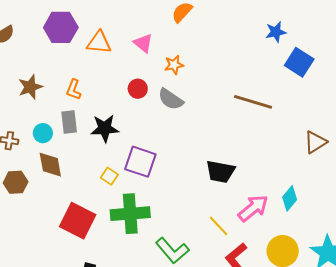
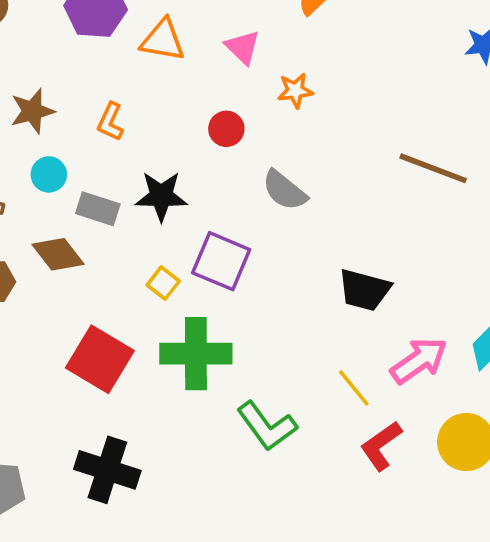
gray semicircle: (171, 99) -> (284, 190), moved
gray rectangle: (69, 122) -> (98, 209), moved, turned -70
cyan circle: (43, 133) -> (49, 174), moved
brown diamond: (50, 165) -> (58, 254), turned -32

